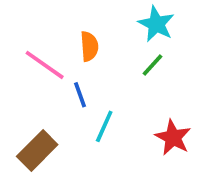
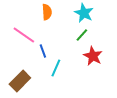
orange semicircle: (89, 46) -> (47, 12), moved
red star: (173, 138) -> (93, 56), moved

